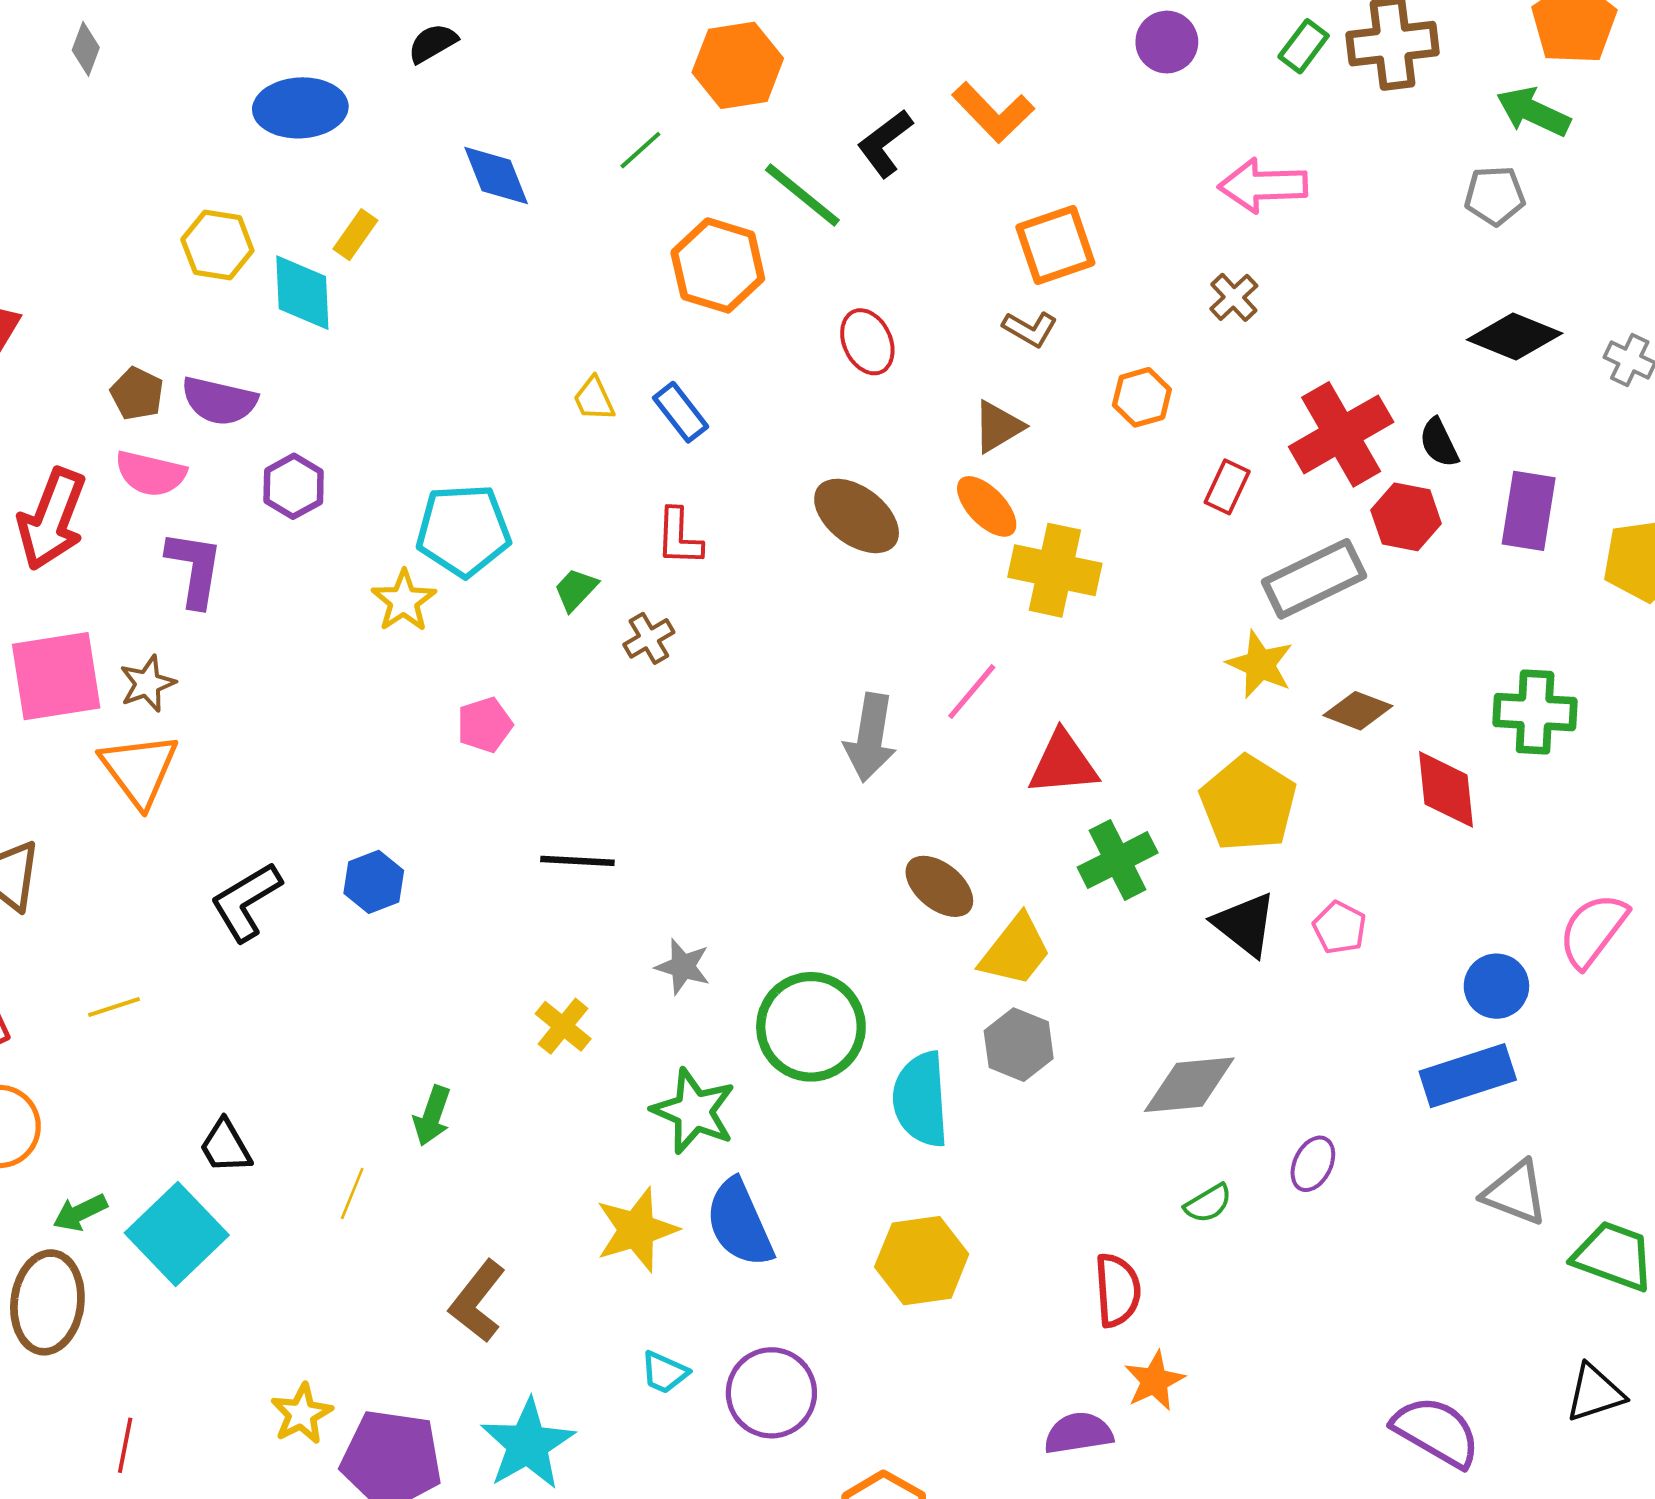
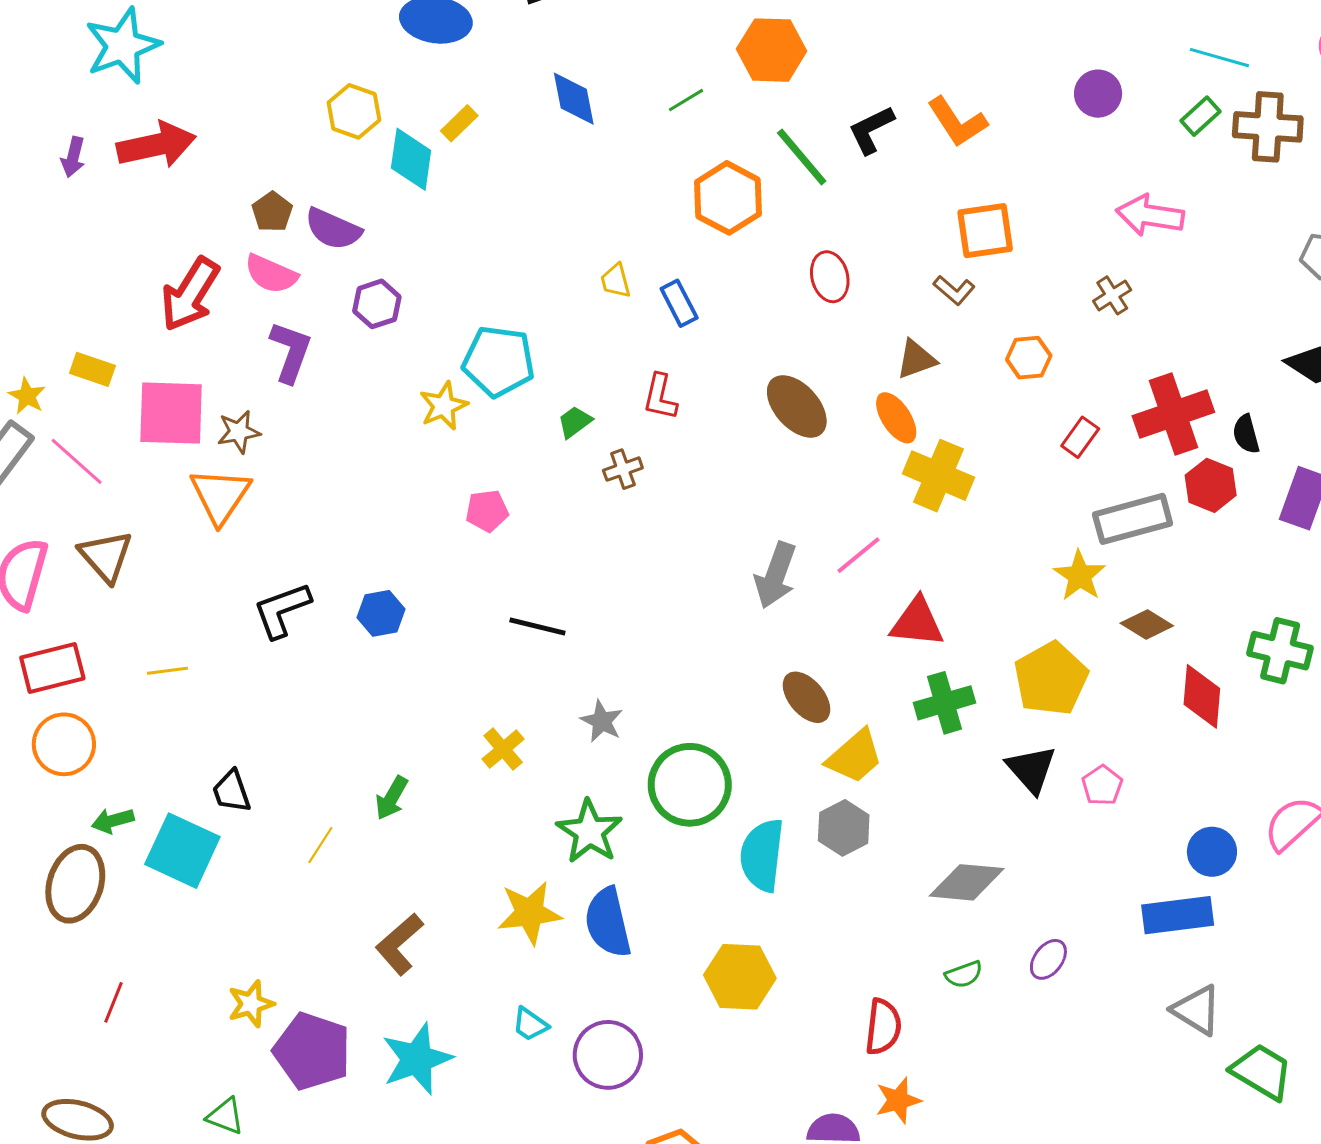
cyan square: (177, 1234) -> (182, 851), turned -32

